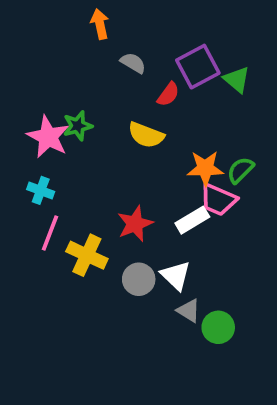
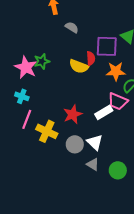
purple square: (198, 67) -> (107, 46), moved, turned 30
red semicircle: (168, 94) -> (91, 58), moved, turned -40
orange star: (205, 168) -> (116, 71), moved
gray triangle: (189, 311) -> (93, 164), moved

